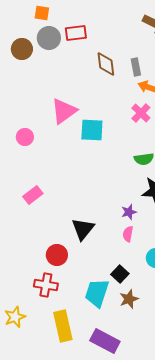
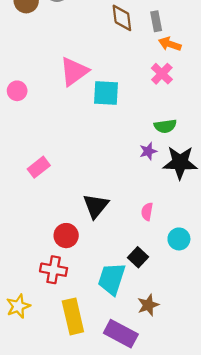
pink circle: (25, 137) -> (17, 91), moved
purple star: (129, 212) -> (148, 151), moved
brown star: (129, 299) -> (148, 305), moved

